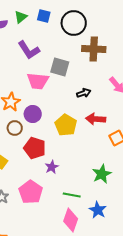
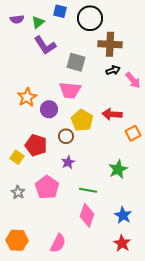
green triangle: (21, 17) -> (38, 22), moved
pink trapezoid: (38, 81) -> (70, 90), moved
black arrow: (84, 93) -> (113, 70), moved
brown circle: (15, 128) -> (66, 136), moved
red pentagon: (35, 148) -> (36, 145), moved
blue star: (98, 210) -> (123, 215), moved

